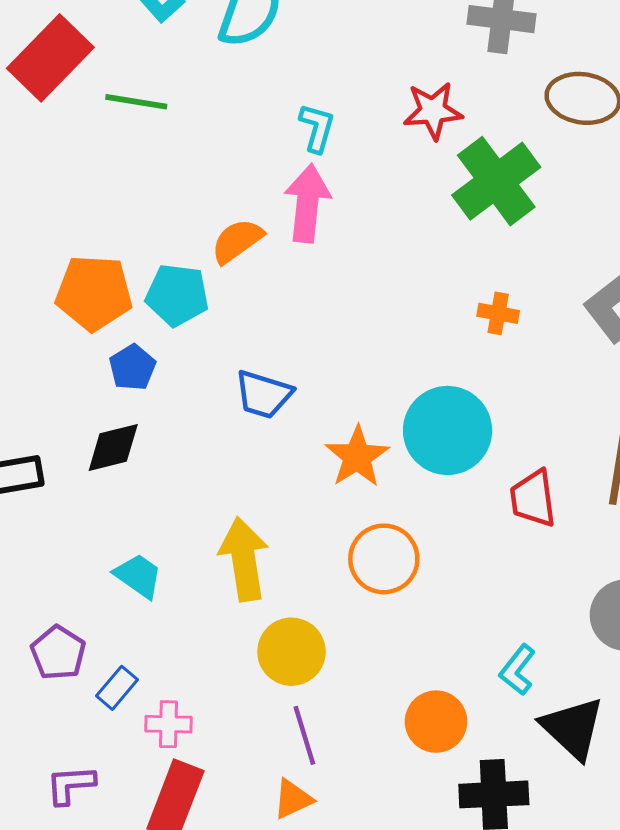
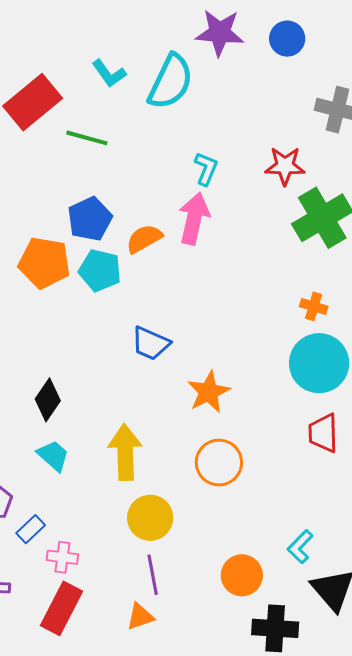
blue pentagon: (132, 367) -> (90, 219), moved, size x1.4
cyan circle: (448, 430) -> (319, 363), moved
black diamond: (113, 448) -> (48, 400), moved, turned -48

